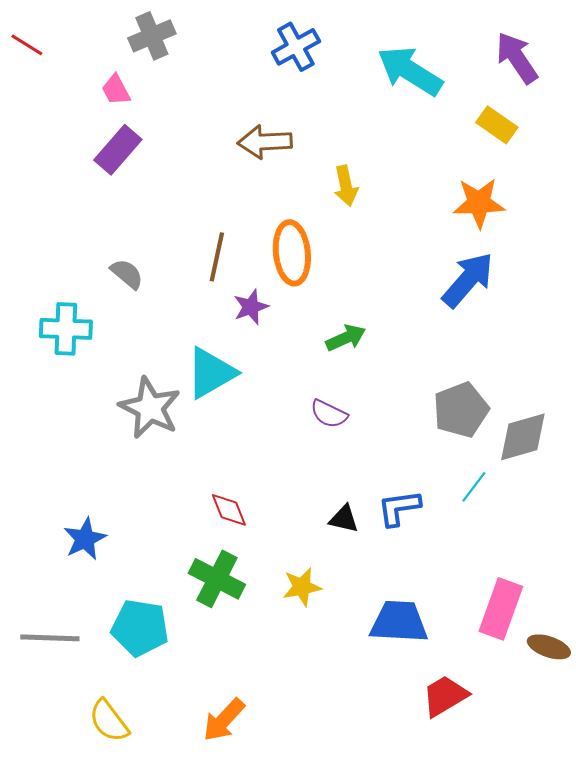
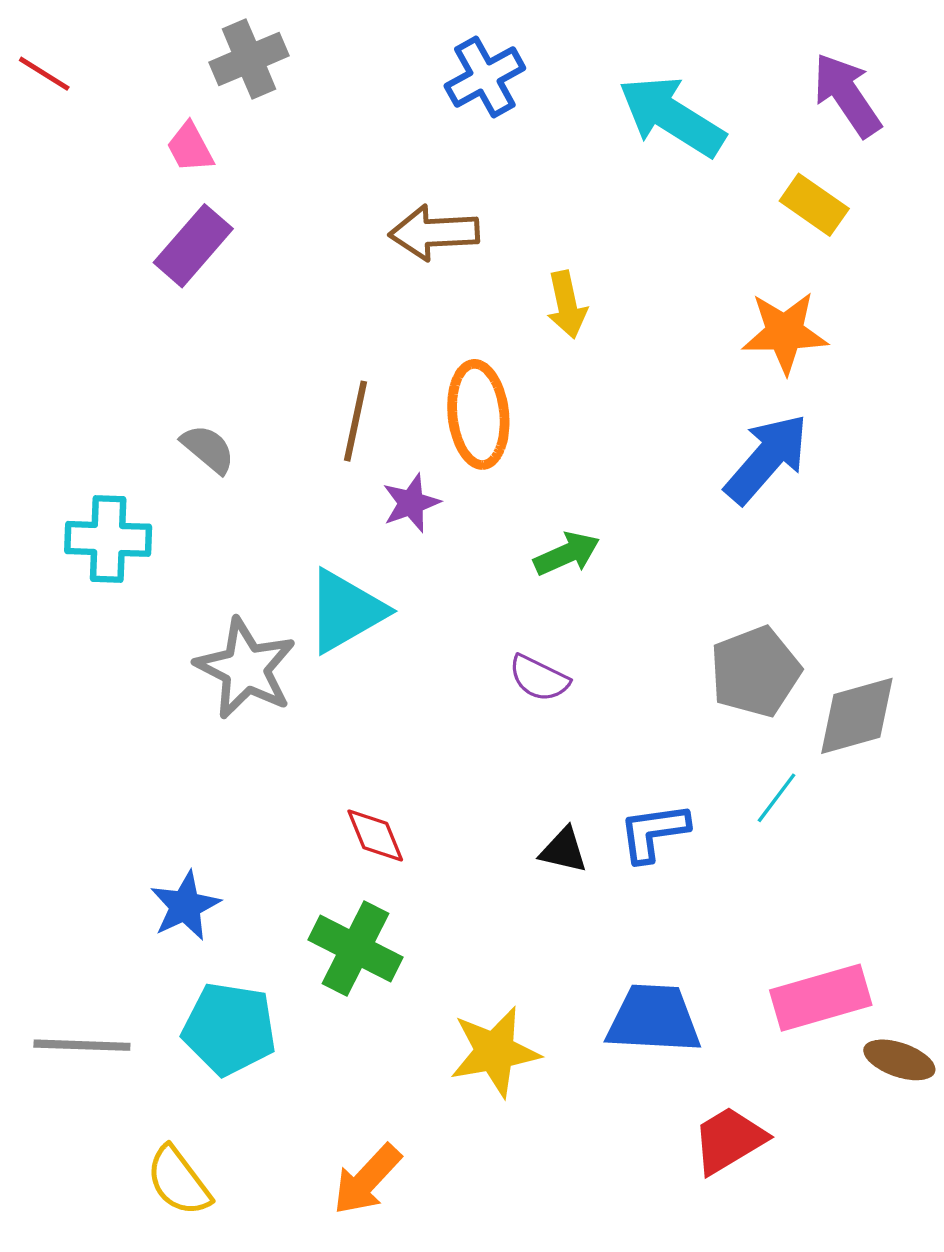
blue star: (85, 539) -> (185, 906), moved
yellow star: (302, 587) -> (495, 1052), moved, size x1.4
pink rectangle: (501, 609) -> (821, 998), turned 54

